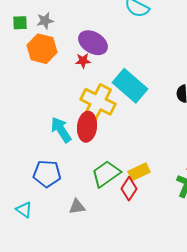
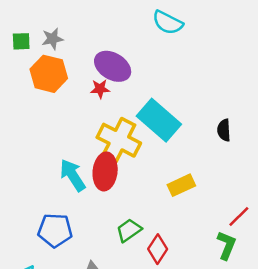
yellow rectangle: (139, 172) -> (181, 185), moved
green trapezoid: (106, 174) -> (129, 230), size x0.7

